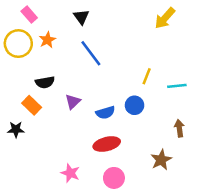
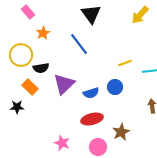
black triangle: (81, 17) -> (91, 14), moved, size x1.5
yellow circle: (18, 44) -> (21, 55), moved
yellow line: (147, 76) -> (125, 63), turned 48
purple triangle: (73, 102) -> (64, 84), size x1.6
brown star: (161, 160) -> (121, 132), moved

